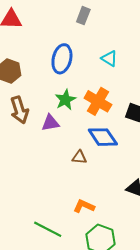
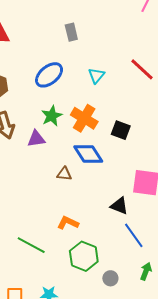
gray rectangle: (83, 16) -> (71, 32), turned -36
cyan triangle: (109, 58) -> (96, 76), turned 36
blue ellipse: (62, 59) -> (49, 75), turned 36

